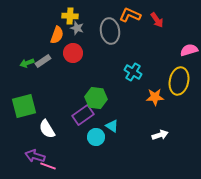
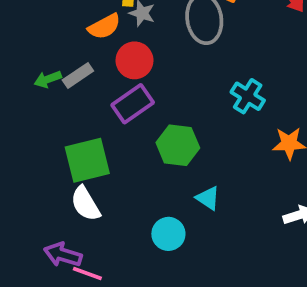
orange semicircle: (57, 35) -> (104, 26), turned 42
green square: (24, 106) -> (87, 160), moved
purple rectangle: (83, 115) -> (133, 104), moved
cyan circle: (96, 137) -> (168, 234), moved

